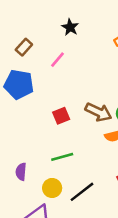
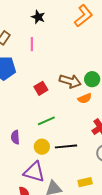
pink line: (58, 60) -> (32, 44), turned -32
black line: (82, 192) -> (66, 146), turned 40

